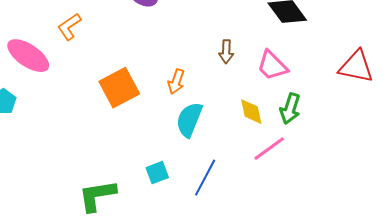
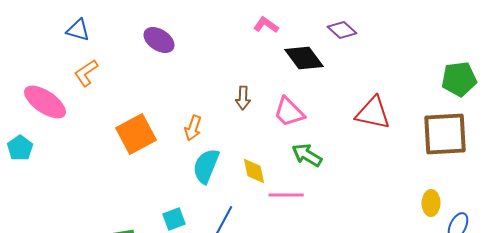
green arrow: (290, 109) -> (307, 155), turned 104
yellow diamond: (251, 112) -> (254, 171), moved
pink line: (269, 149) -> (286, 195), turned 36

